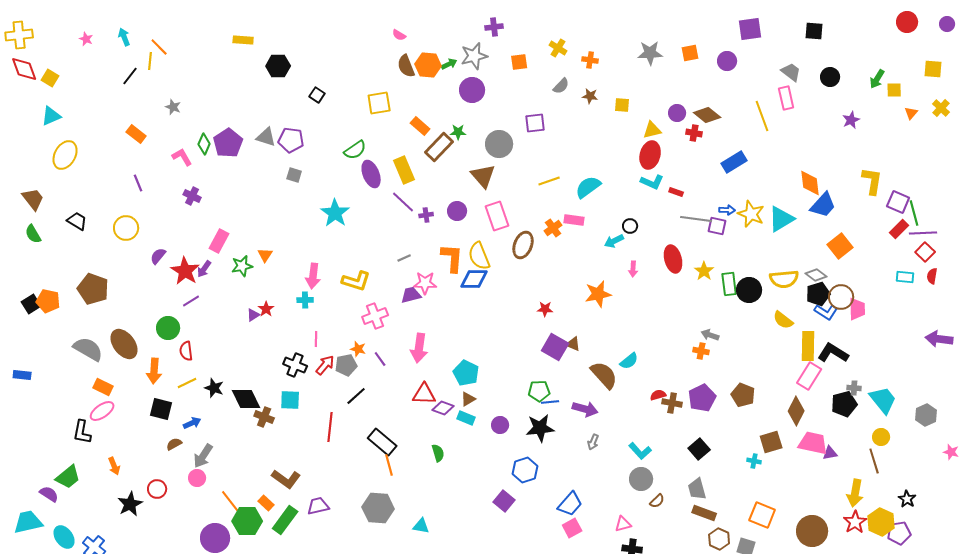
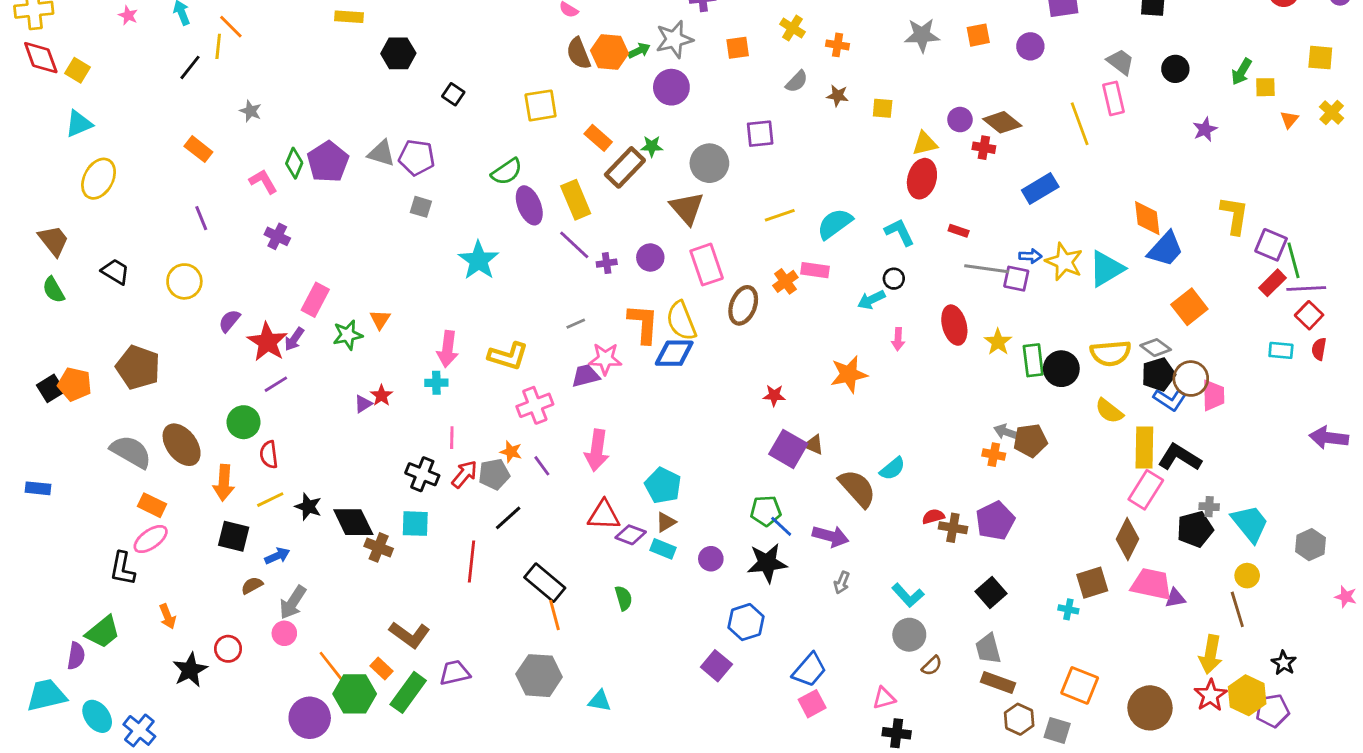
cyan L-shape: (652, 182) -> (899, 232), moved, turned -140
brown pentagon: (743, 395) -> (1030, 440), moved, turned -30
blue line: (550, 402) -> (781, 526), turned 48
purple semicircle: (49, 494) -> (76, 656), turned 66

